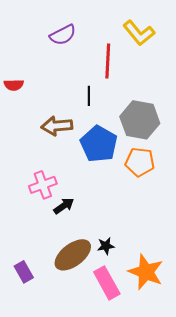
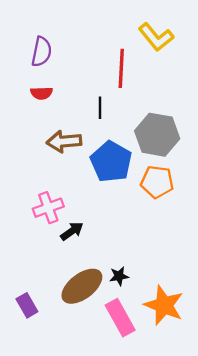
purple semicircle: (63, 35) -> (42, 52), moved, turned -52
red semicircle: (14, 85) -> (42, 93), moved

